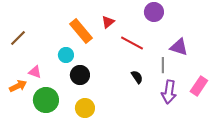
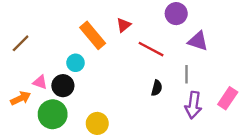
purple triangle: (179, 47) -> (198, 41), moved
black circle: (80, 75) -> (63, 86), moved
black semicircle: (137, 77) -> (157, 88), turned 48

